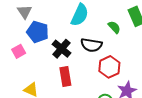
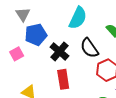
blue pentagon: (38, 32) -> (36, 35), turned -30
black semicircle: (91, 45) -> (89, 48), turned 45

